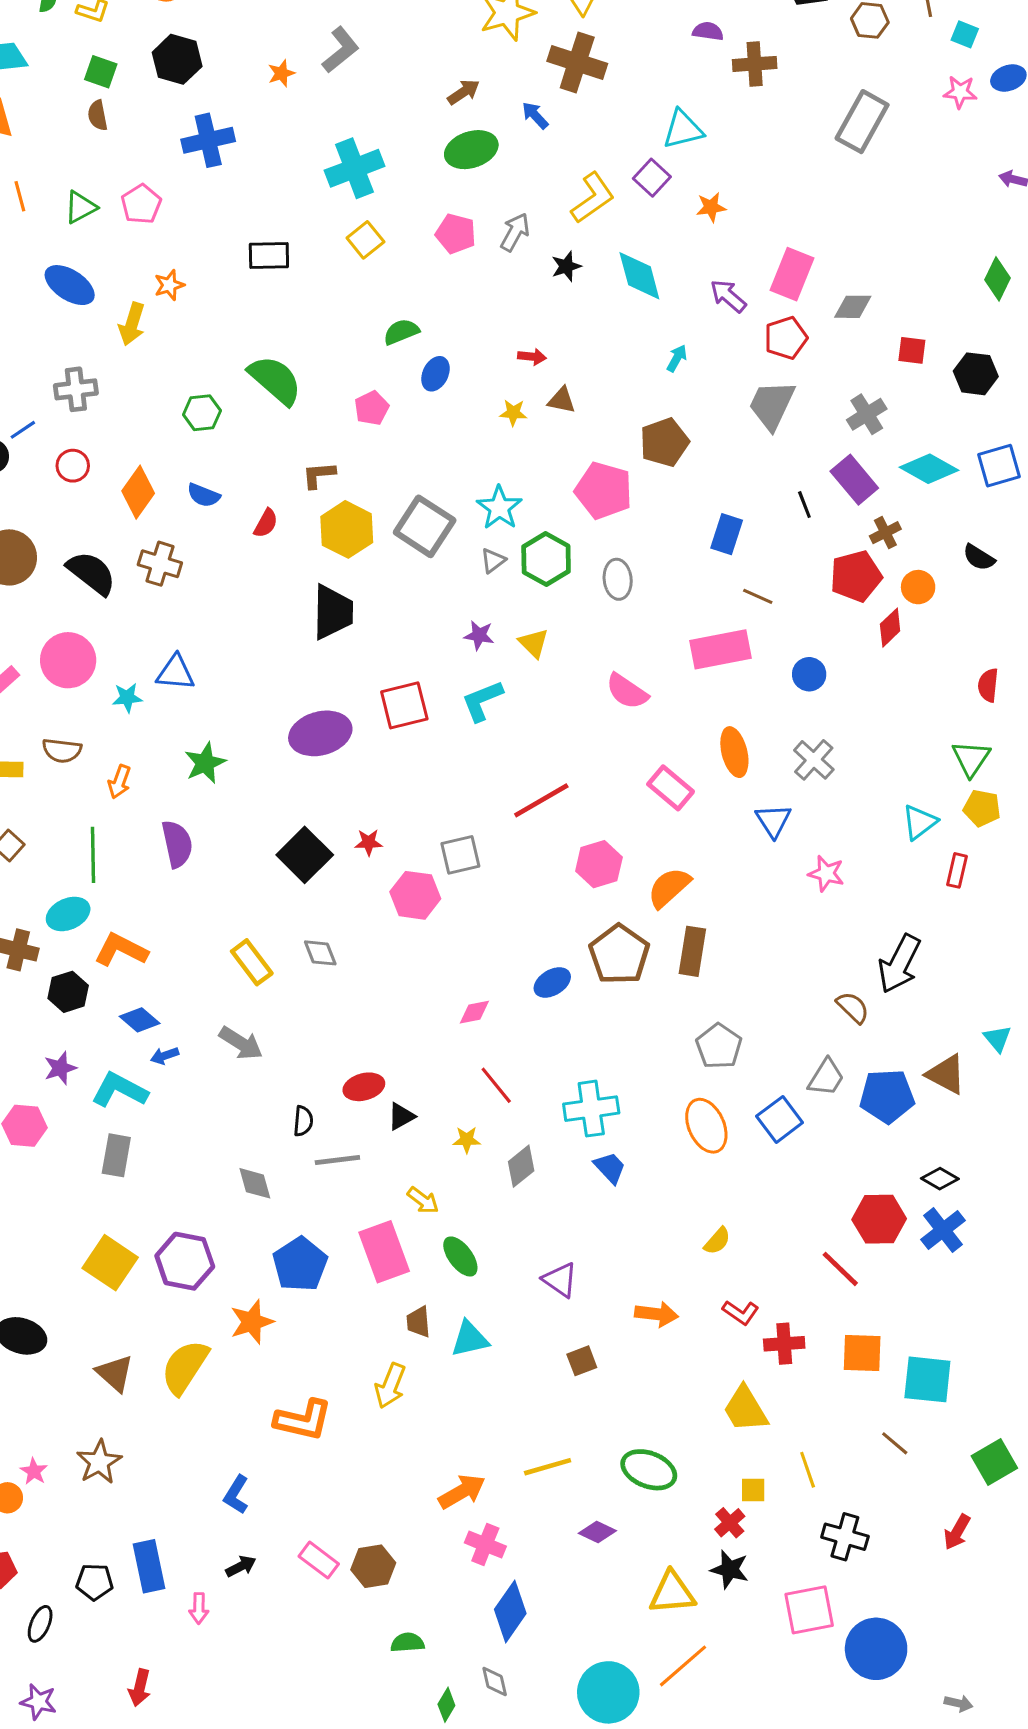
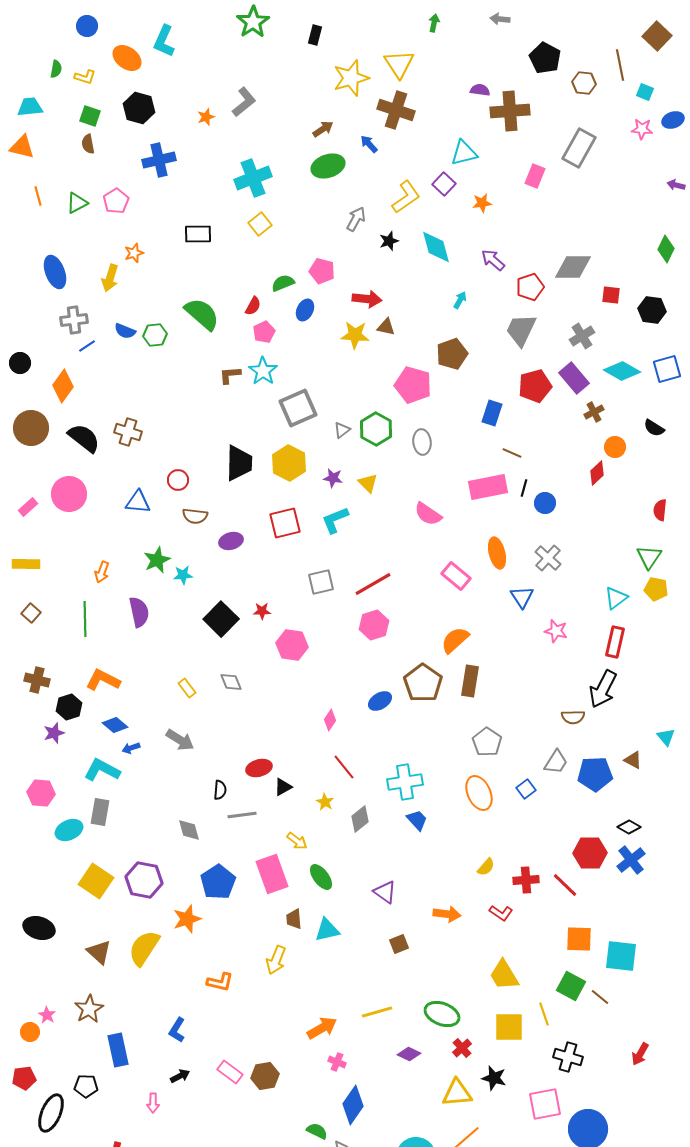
brown cross: (755, 64) -> (510, 111), size x1.4
pink pentagon: (456, 234) -> (322, 271), moved
pink rectangle: (792, 274) -> (535, 176), moved, size x0.7
blue ellipse: (70, 285) -> (55, 272), moved, turned 36
gray diamond: (853, 307) -> (573, 267), size x1.5
red arrow: (532, 357) -> (367, 299), size x1.6
yellow star: (513, 413) -> (355, 335), size x1.6
blue line: (23, 430) -> (87, 346), moved
red circle: (73, 466) -> (178, 480), moved
orange diamond: (138, 492) -> (63, 386), moved
blue semicircle: (204, 495) -> (125, 331), moved
black line: (804, 505) -> (524, 488), moved, turned 36
cyan star: (499, 508) -> (263, 371), moved
red semicircle: (266, 523) -> (253, 306), moved
gray square: (425, 526) -> (298, 408), turned 33
yellow hexagon: (347, 529) -> (289, 463), moved
red pentagon: (856, 576) -> (535, 386), moved
cyan star: (127, 698) -> (183, 575), moved
purple ellipse: (320, 733) -> (231, 541), size x0.6
brown semicircle: (62, 751) -> (195, 516), moved
gray square: (460, 855) -> (321, 582), moved
pink hexagon: (599, 864) -> (374, 625), moved
red rectangle: (957, 870) -> (615, 642), moved, size x1.4
cyan ellipse: (68, 914) -> (69, 830), moved
yellow rectangle: (252, 962) -> (187, 688), size x0.7
brown semicircle: (853, 1007) -> (573, 717), turned 135
pink diamond: (474, 1012) -> (330, 720), turned -45
purple star: (60, 1068) -> (54, 733), moved
brown triangle: (946, 1074) -> (633, 760), size x0.7
blue square: (780, 1119) -> (526, 789), size x0.7
yellow star: (467, 1140) -> (325, 802), turned 30
red cross: (784, 1344) -> (526, 880), moved
orange L-shape: (303, 1420) -> (220, 982), size x0.7
green square: (994, 1462) -> (571, 986), moved, turned -32
yellow square: (753, 1490) -> (509, 1027), size x1.8
red cross: (730, 1523) -> (462, 1048), moved
pink cross: (485, 1544) -> (337, 1062), size x0.7
blue rectangle: (149, 1566) -> (118, 1050), moved
black ellipse: (40, 1624) -> (51, 1113), size x1.6
green semicircle: (407, 1643) -> (317, 1131), moved, turned 30

